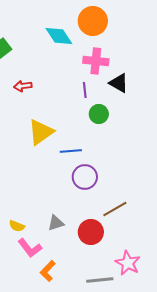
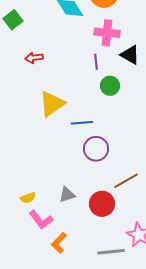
yellow semicircle: (17, 226) -> (28, 198), turned -42

